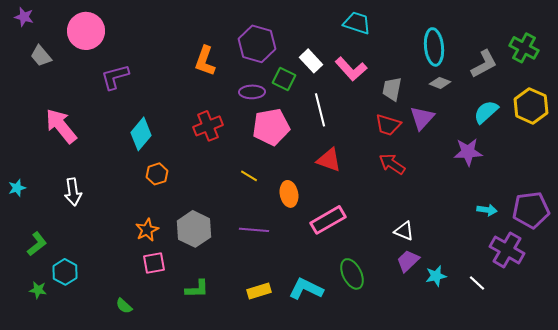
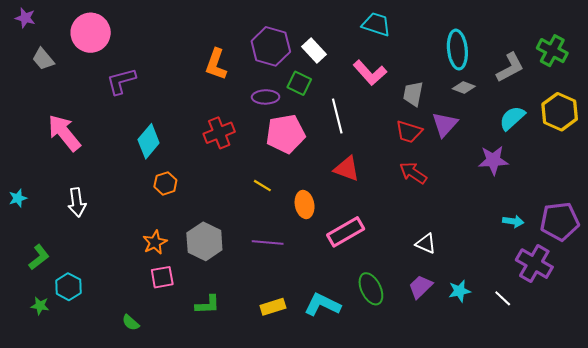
white rectangle: (311, 61) -> (314, 51), moved
purple trapezoid: (408, 261) -> (420, 287), moved

